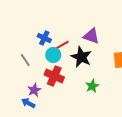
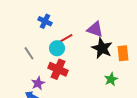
blue cross: (44, 38) -> (45, 21), moved
black star: (81, 57) -> (102, 48), moved
green star: (92, 86) -> (111, 79), moved

